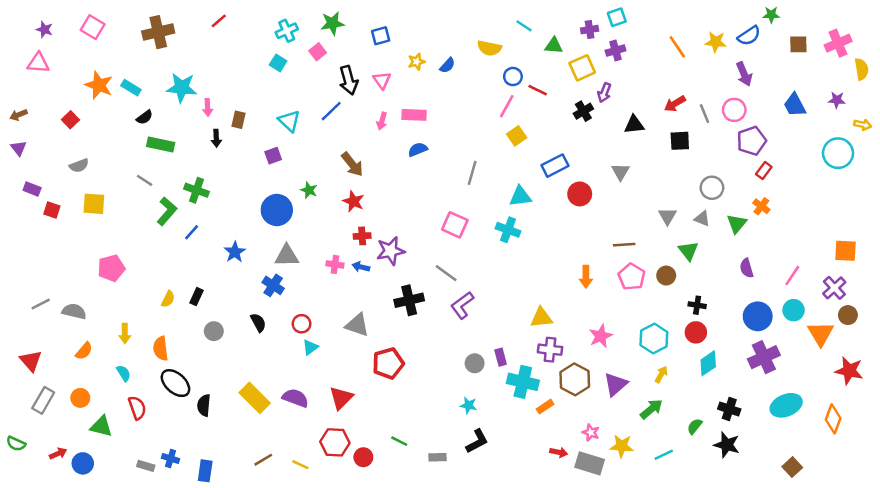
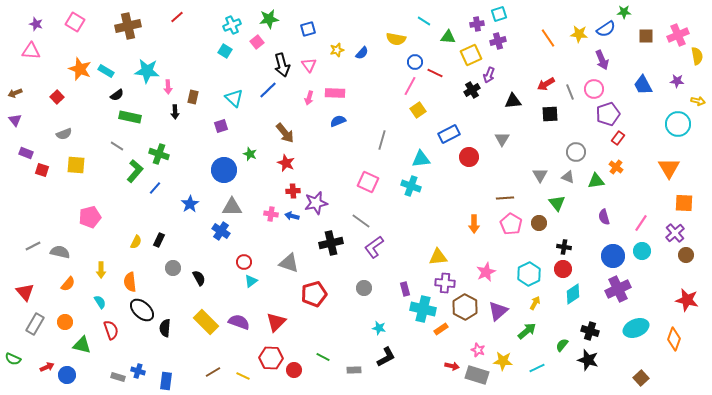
green triangle: (737, 224) -> (596, 181), turned 42
black semicircle: (258, 322) -> (199, 278), moved
orange triangle: (821, 334) -> (669, 168), moved
gray circle: (475, 363) -> (364, 288), moved

